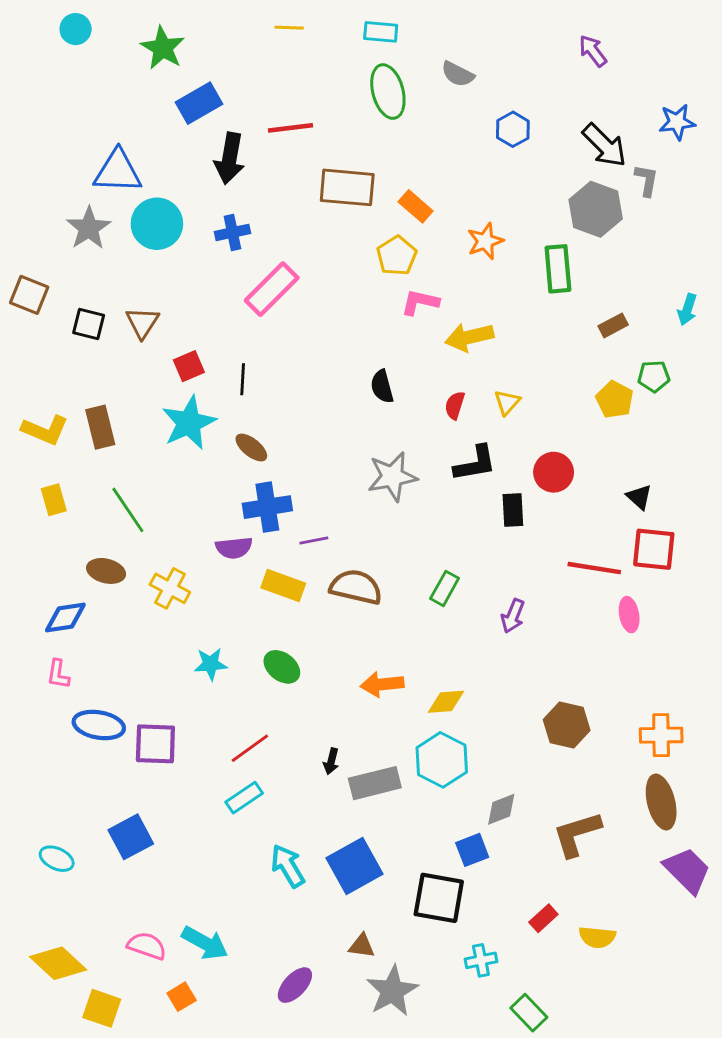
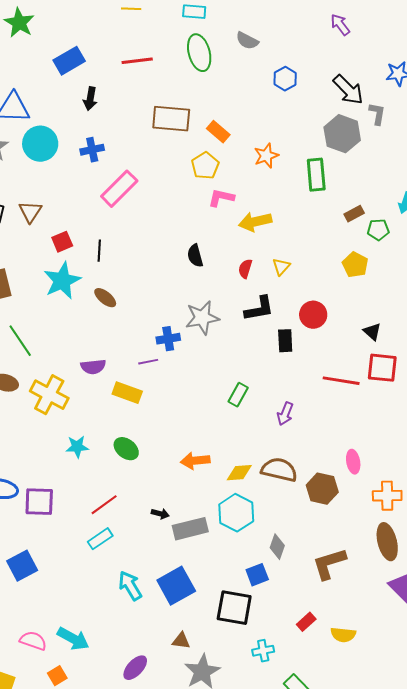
green star: (163, 48) -> (19, 23), moved
red line: (291, 128) -> (137, 61), moved
black arrow: (230, 158) -> (90, 99), size x0.7
green pentagon: (654, 376) -> (378, 230), moved
blue cross: (267, 507) -> (168, 339), moved, size x0.7
brown semicircle: (356, 587) -> (279, 470), moved
yellow cross: (170, 588) -> (49, 395), size x1.4
pink ellipse: (629, 615) -> (353, 462), moved
black arrow: (331, 761) -> (160, 514), turned -90
gray diamond: (501, 809) -> (277, 547), turned -50

